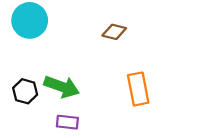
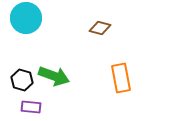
purple rectangle: (67, 122) -> (31, 107), moved

